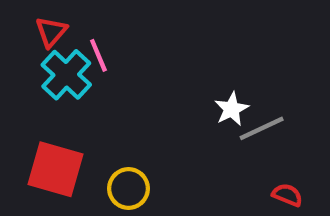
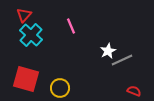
pink line: (98, 55) -> (71, 26), moved

